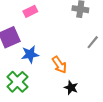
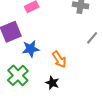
black star: (71, 88) -> (52, 83), moved

